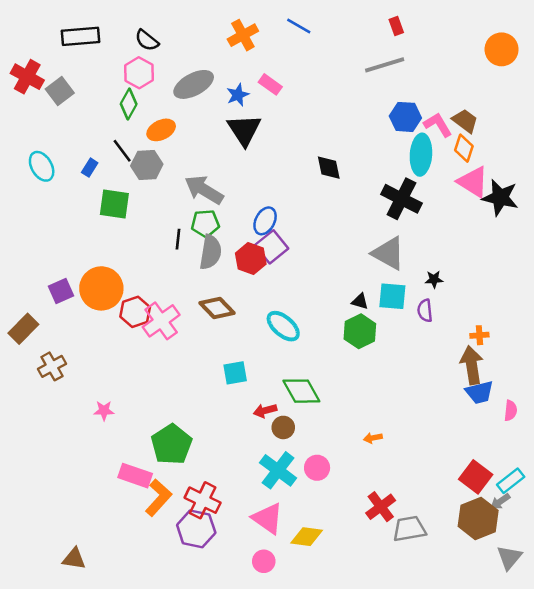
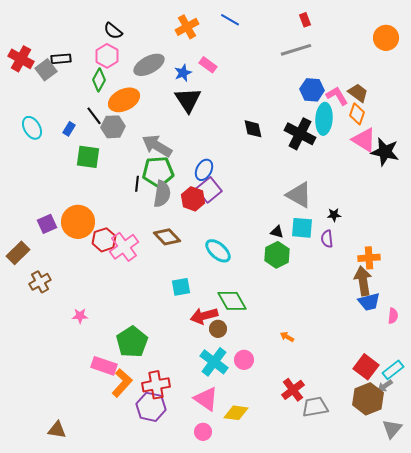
black rectangle: (81, 36) -> (61, 59), moved, size x0.7
orange ellipse: (161, 130) -> (124, 100), size x1.4
black cross: (401, 199) -> (300, 134), moved
green pentagon: (205, 223) -> (158, 172), size x1.4
orange cross: (479, 335) -> (369, 258), size x1.5
red arrow: (265, 411) -> (204, 316), size x1.5
orange arrow: (373, 438) -> (287, 337), turned 40
red cross: (203, 500) -> (156, 385), turned -36

